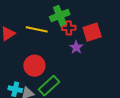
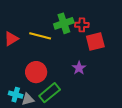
red cross: (69, 28) -> (82, 25), moved
purple star: (76, 47) -> (79, 68), moved

